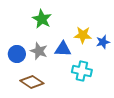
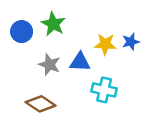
blue star: (103, 42) -> (131, 42), moved
blue circle: (17, 54) -> (22, 32), moved

